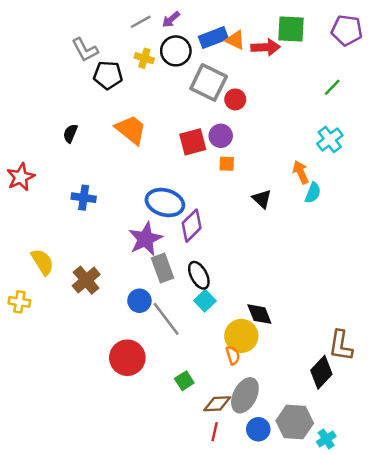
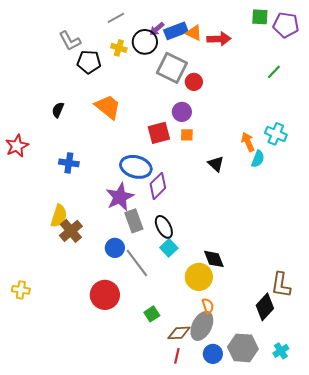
purple arrow: (171, 19) -> (157, 29), moved
green square: (291, 29) -> (260, 17), moved, size x0.7
cyan cross: (330, 139) -> (276, 134), moved, turned -30
red square: (193, 142) -> (159, 133), moved
yellow semicircle: (42, 262) -> (59, 216), moved, turned 50
yellow cross: (19, 302) -> (21, 290), moved
orange semicircle: (233, 355) -> (208, 306), moved
cyan cross: (326, 439) -> (281, 351), moved

